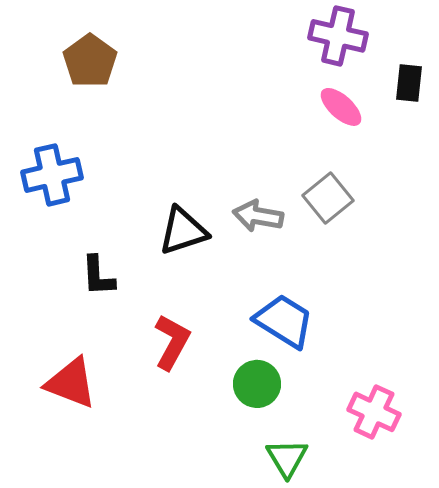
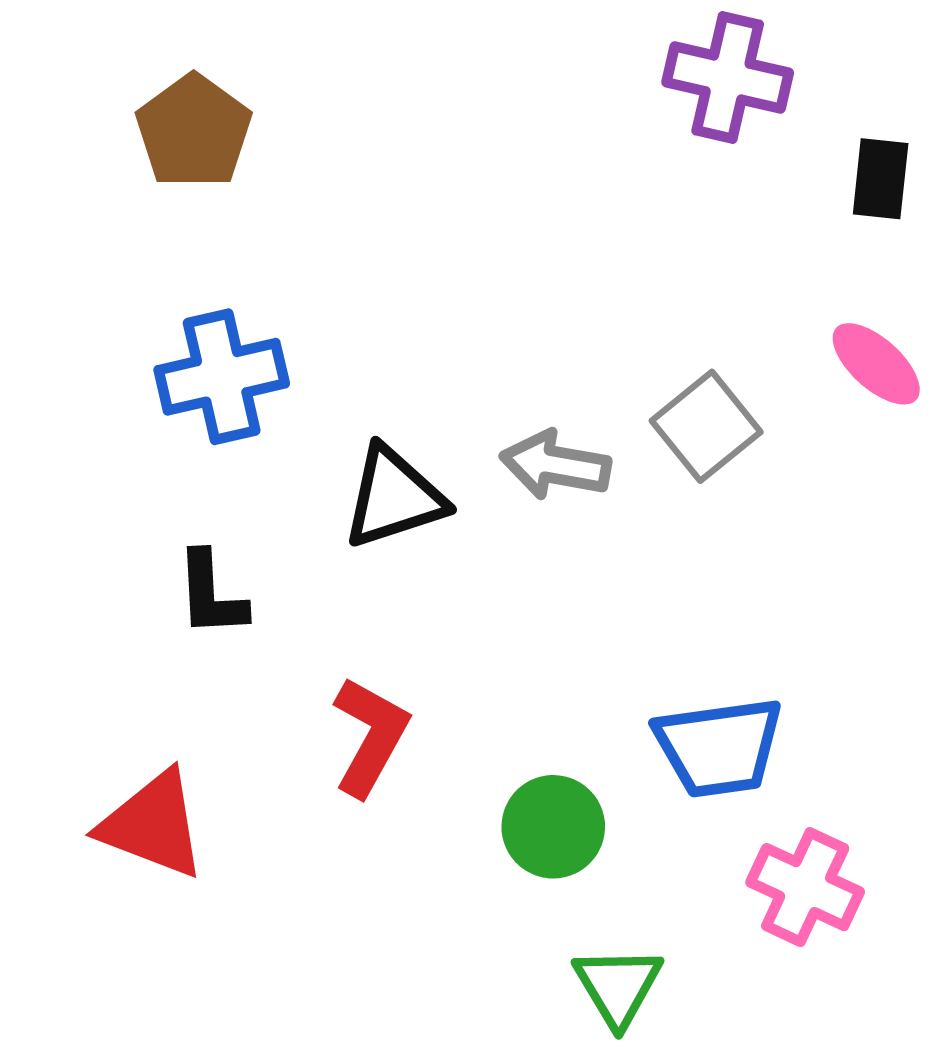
pink ellipse: (341, 107) -> (876, 364), moved
blue cross: (52, 175) -> (222, 377), moved
blue trapezoid: (284, 321) -> (719, 747), moved, turned 140

